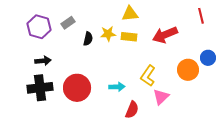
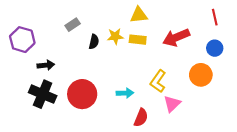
purple hexagon: (39, 27) -> (22, 40), moved
blue circle: (208, 58) -> (215, 48), moved
black cross: (40, 88) -> (43, 94), turned 30

